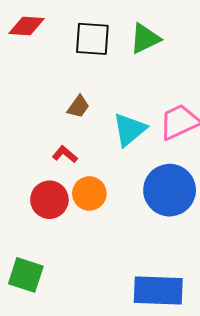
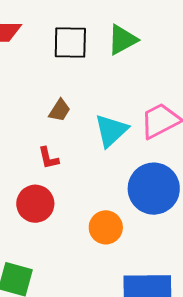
red L-shape: (65, 154) -> (48, 158), turned -140
orange circle: (89, 193) -> (106, 227), moved

